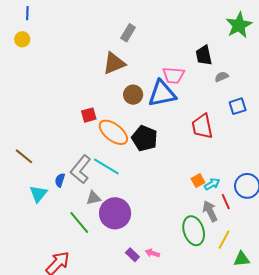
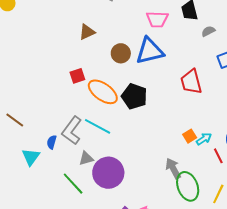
brown triangle: (114, 63) -> (87, 32), moved, size x0.7
pink trapezoid: (173, 75) -> (157, 19), moved
gray arrow: (210, 211) -> (173, 168), moved

